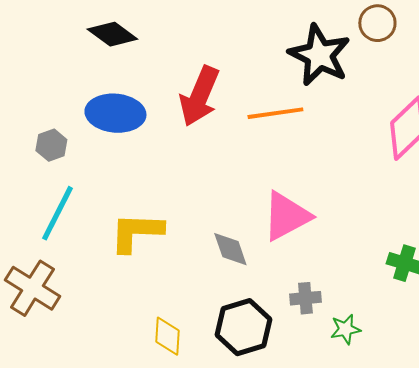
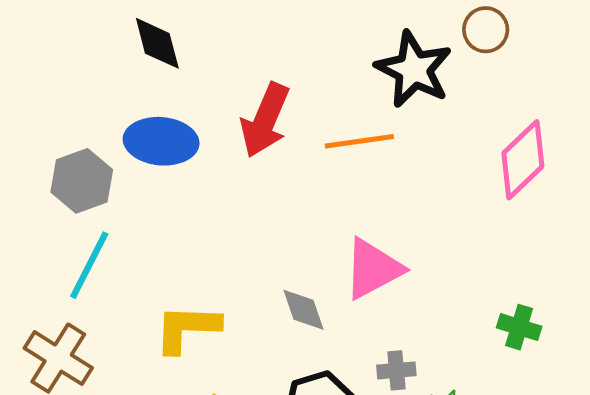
black diamond: (112, 34) -> (157, 43), turned 39
gray hexagon: (51, 145) -> (82, 181), size x1.6
yellow L-shape: (136, 232) -> (187, 328), moved

